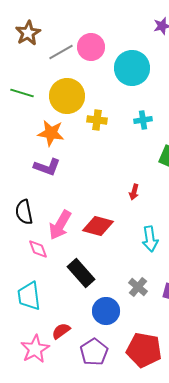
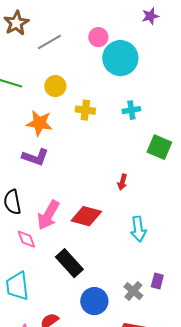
pink circle: (91, 47) -> (98, 37), moved, size x0.7
yellow circle: (67, 96) -> (55, 86), size x0.6
gray cross: (138, 287) -> (133, 291), moved

